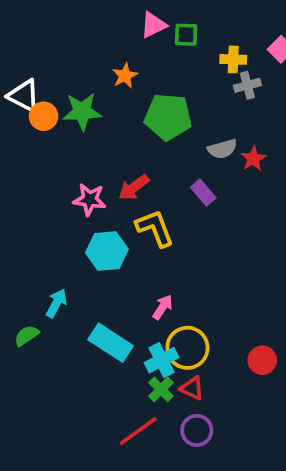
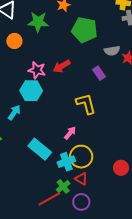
orange circle: (44, 116) -> (14, 41), moved
yellow L-shape: (155, 228) -> (86, 104), moved
cyan hexagon: (107, 251) -> (31, 91), moved
cyan arrow: (56, 303) -> (14, 113), moved
green cross: (161, 389) -> (63, 186), moved

